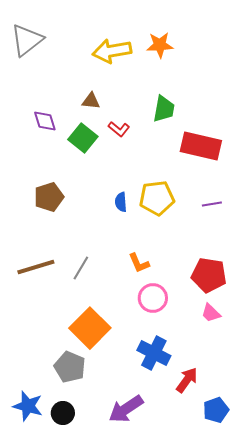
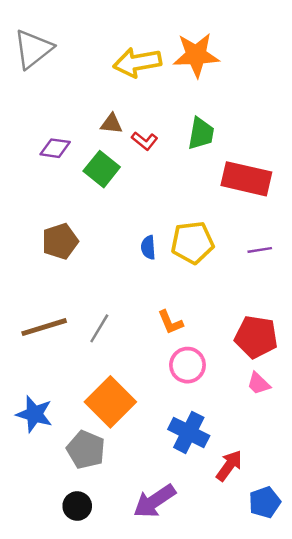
orange star: (160, 45) -> (196, 55), size x1.4
purple diamond: (45, 121) -> (55, 148), turned -65
red L-shape: (119, 129) -> (145, 141), moved
blue star: (28, 406) -> (34, 414), moved

